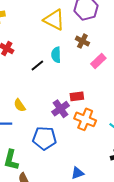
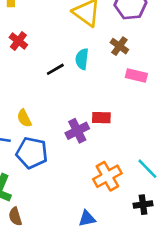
pink rectangle: (98, 61) -> (136, 76), turned 49
orange cross: (85, 119) -> (107, 176), moved, turned 30
blue pentagon: (44, 138) -> (32, 153), moved

